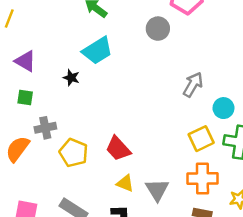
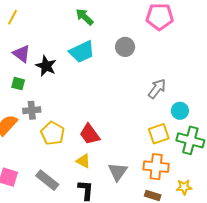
gray circle: (158, 29) -> (125, 47), moved
black star: (71, 78) -> (46, 66), moved, size x1.5
yellow triangle: (125, 183) -> (83, 161), moved

